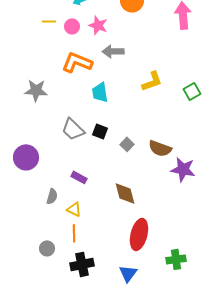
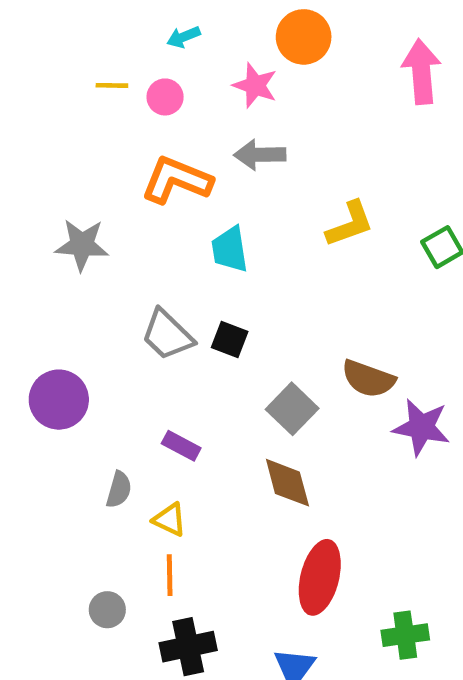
pink star: (98, 25) -> (255, 85), moved
gray square: (127, 144) -> (292, 409), moved, size x1.5

